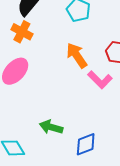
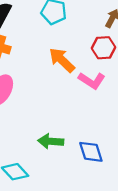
blue diamond: (86, 144) -> (91, 152), turned -75

